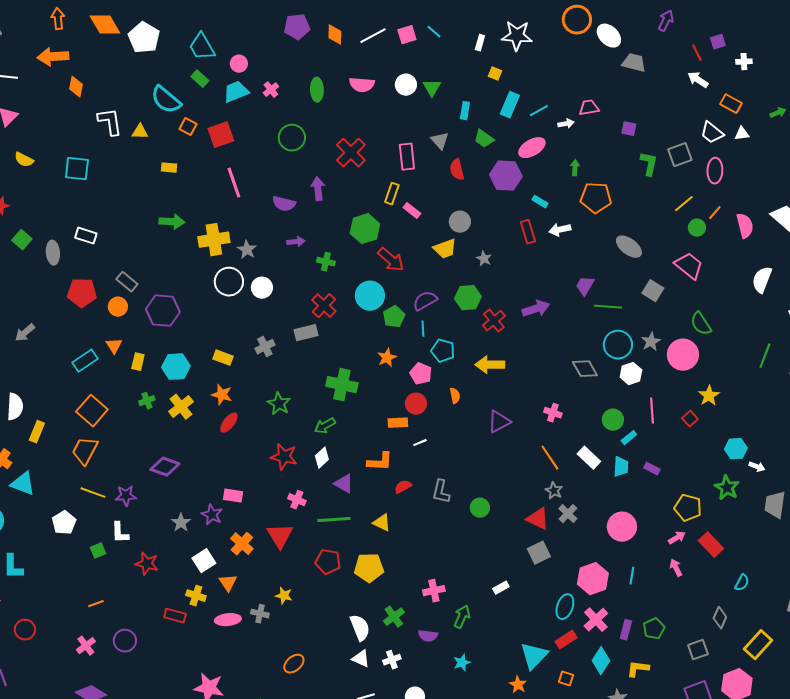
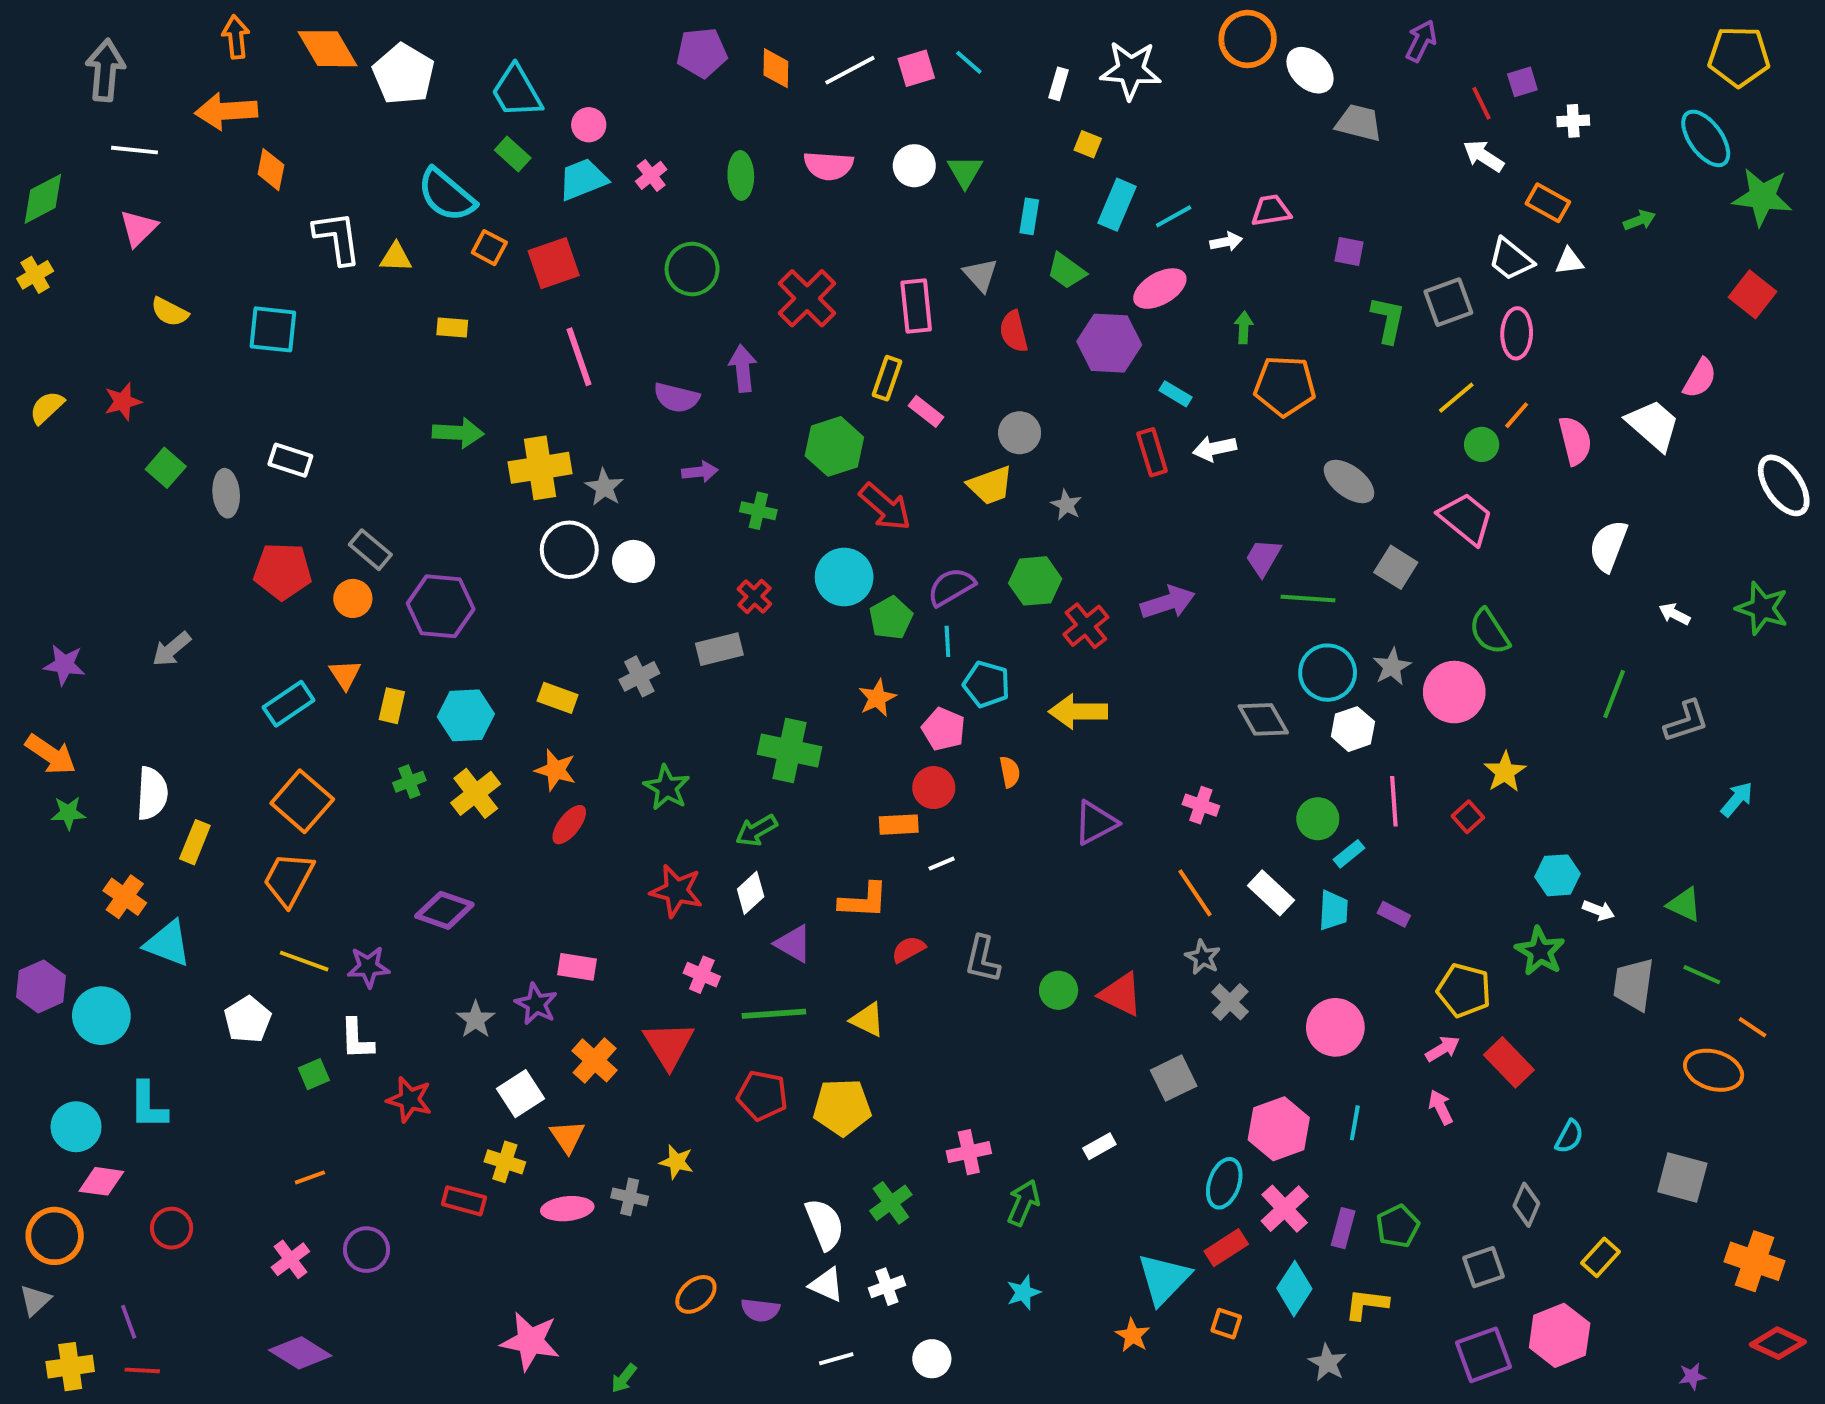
red cross: (324, 306) -> (754, 597), size x0.7
red triangle: (538, 519) -> (1121, 994), moved
purple semicircle: (428, 636) -> (760, 1310), moved
yellow rectangle: (758, 645) -> (1600, 1257), size x0.7

